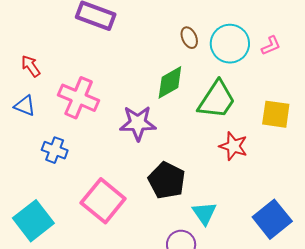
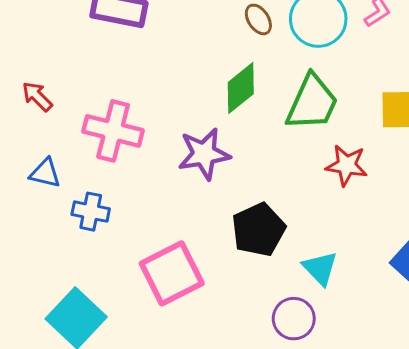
blue triangle: (25, 106) -> (45, 173), moved
black pentagon: (167, 180) -> (259, 230), turned 30
pink square: (103, 201) -> (172, 273), turned 33

